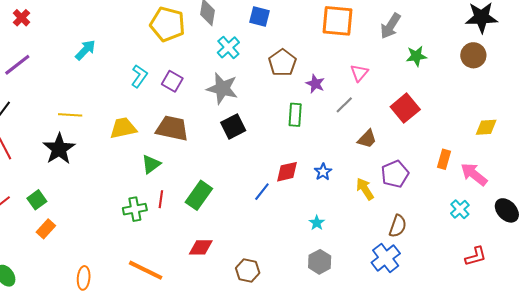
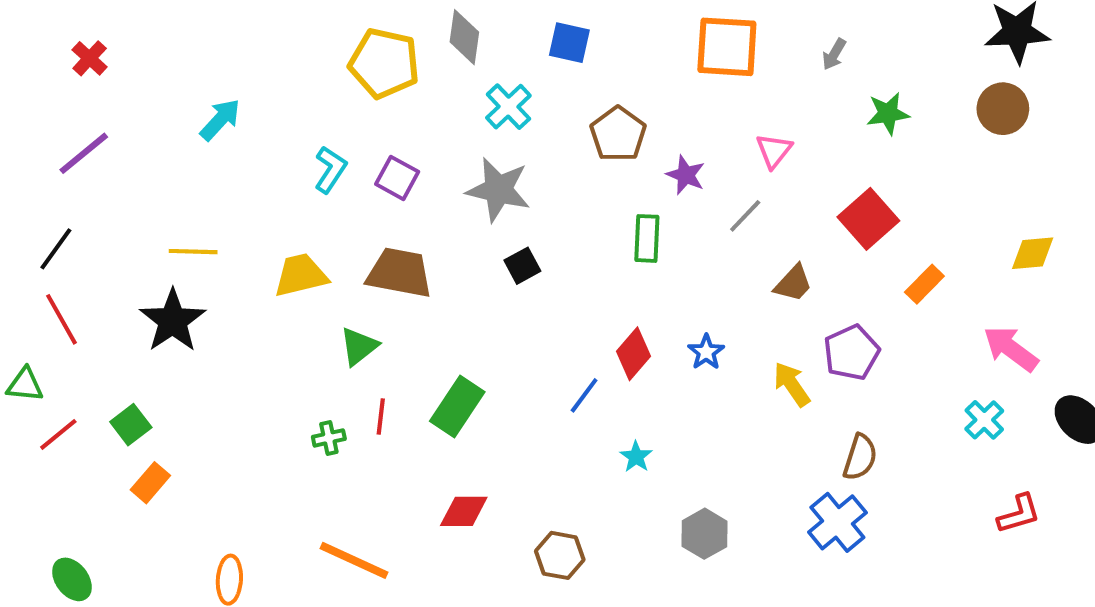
gray arrow: (390, 26) -> (834, 54), size x0.6
black square: (233, 126) -> (522, 266), size x0.7
orange rectangle: (444, 159) -> (924, 284), moved, turned 30
red diamond: (287, 172) -> (634, 354), turned -35
green cross: (135, 209) -> (329, 438), size x0.7
cyan star: (317, 223) -> (636, 457), moved

